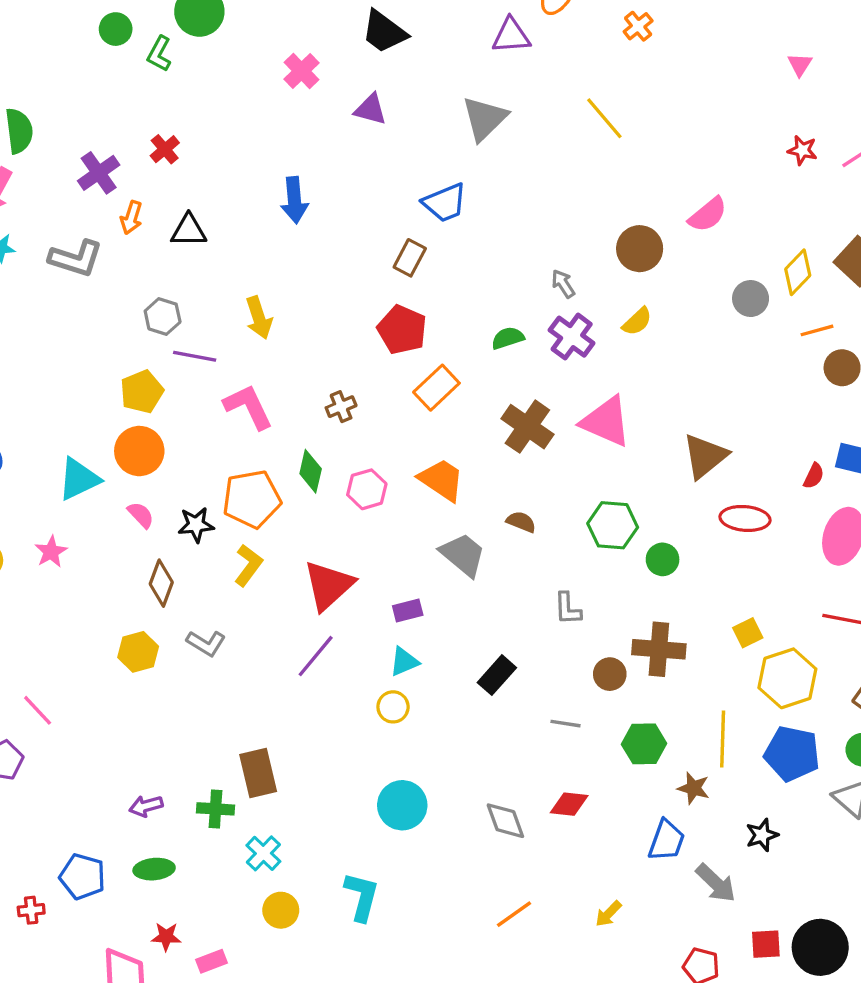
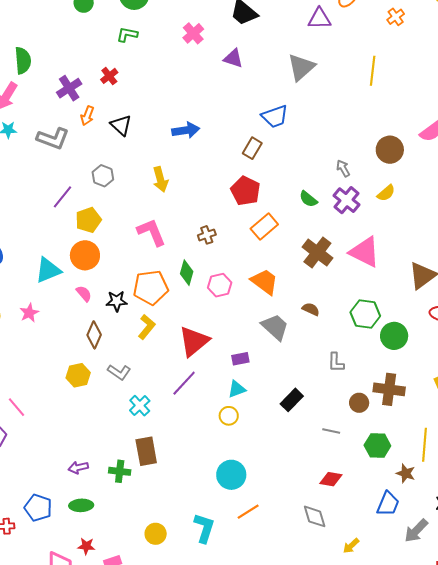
green L-shape: (159, 54) -> (127, 34), moved, turned 70
yellow line: (604, 118) -> (373, 71), turned 44
blue arrow: (294, 200) -> (186, 130), moved, turned -96
black triangle: (189, 231) -> (121, 125), turned 40
green semicircle: (508, 338) -> (308, 199), turned -126
purple line: (195, 356) -> (62, 197), moved, turned -65
green circle: (663, 559) -> (394, 336), size x1.4
gray diamond: (505, 821) -> (315, 516), moved
cyan cross: (263, 853) -> (140, 406), moved
gray arrow: (716, 883) -> (416, 531), turned 88
orange line: (514, 914) -> (248, 512), moved

